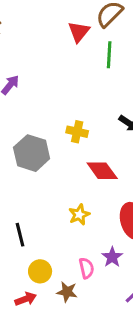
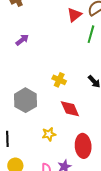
gray hexagon: (32, 153) -> (25, 100), moved

